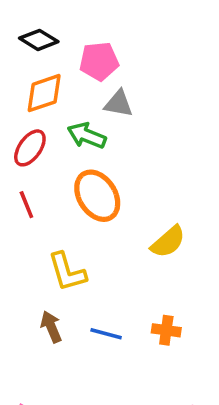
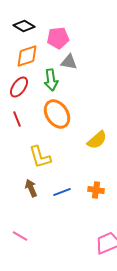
green arrow: (87, 136) -> (51, 80), turned -120
blue line: (106, 334) -> (62, 192), turned -36

